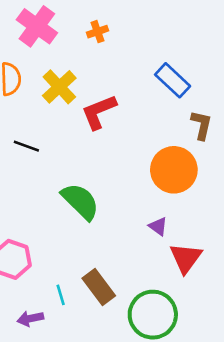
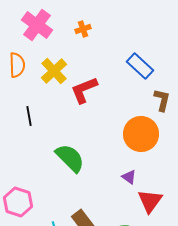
black line: (26, 146) -> (29, 116), turned 60

